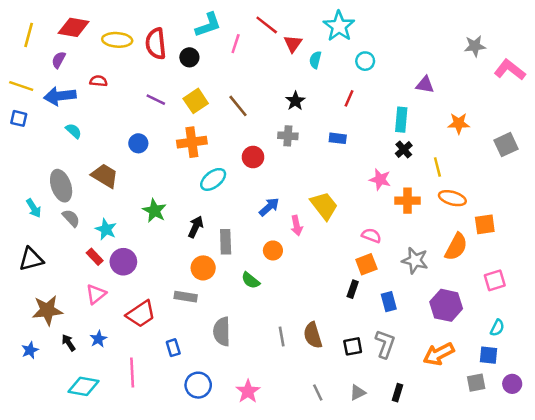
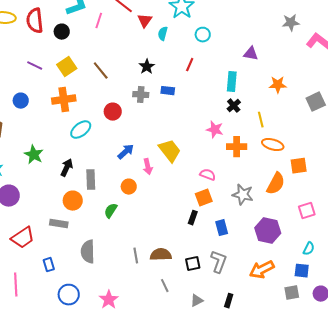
blue rectangle: (338, 138) -> (168, 91), moved
green semicircle: (250, 280) -> (111, 211), turned 84
brown semicircle: (313, 335) -> (161, 255), turned 105
gray line: (318, 393) -> (165, 286), moved

